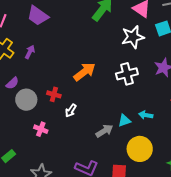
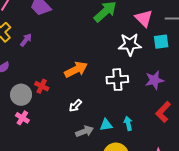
gray circle: (26, 100) -> (21, 95), moved
white arrow: (71, 111) -> (75, 106), moved
cyan arrow: (146, 115) -> (128, 123), turned 56

